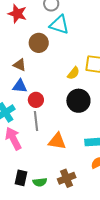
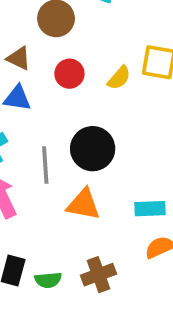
red circle: (36, 100) -> (69, 74), moved
black circle: (78, 101) -> (93, 149), moved

